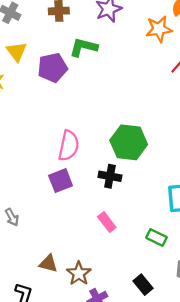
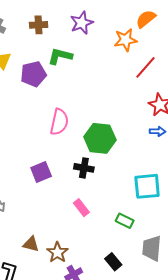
pink semicircle: (69, 146) -> (59, 122), moved

